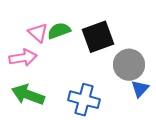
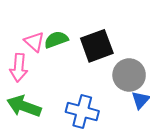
pink arrow: (23, 58) -> (19, 68), turned 104

